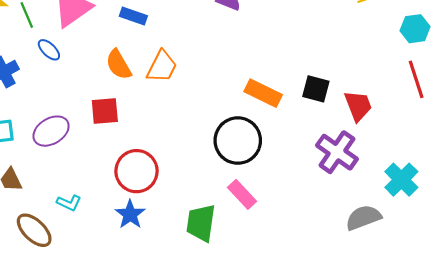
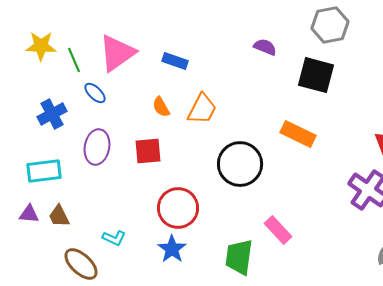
orange semicircle: (119, 65) -> (161, 107), size x0.7
black square: (316, 89) -> (316, 75), moved, size x1.4
purple ellipse: (51, 131) -> (97, 147), moved, turned -48
black circle: (238, 141) -> (240, 164), moved

